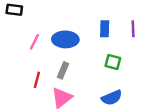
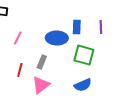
blue ellipse: (65, 39) -> (57, 38), moved
green square: (113, 62) -> (84, 55), size x1.5

